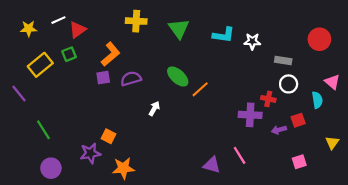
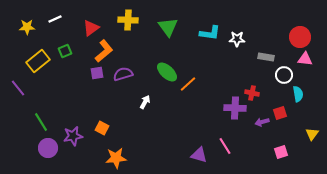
red triangle: (78, 30) -> (91, 28), moved
pink triangle: (332, 82) -> (305, 59), moved, turned -35
white circle: (289, 84) -> (284, 75), moved
purple star: (90, 153) -> (73, 136), moved
purple circle: (51, 168) -> (48, 148), moved

